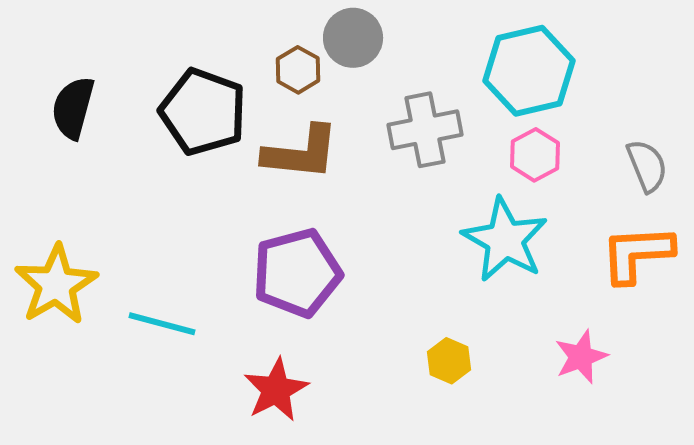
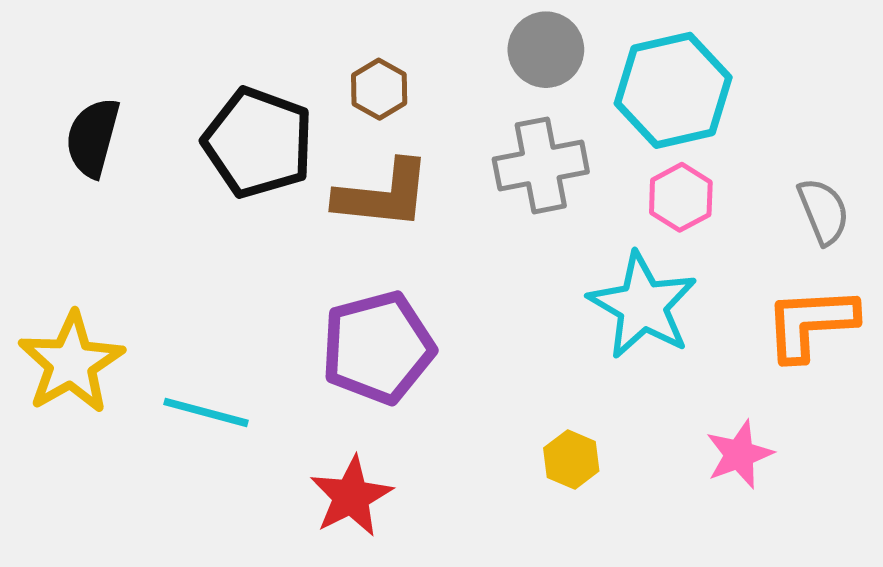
gray circle: (353, 38) -> (546, 50), moved

